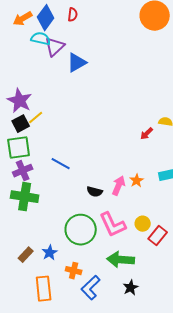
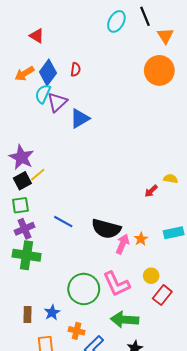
cyan semicircle: (41, 39) -> (43, 94), turned -78
green square: (19, 148) -> (20, 205), size x0.7
black semicircle: (95, 192) -> (106, 229), moved, size x1.8
yellow circle: (143, 224) -> (151, 276), moved
brown rectangle: (26, 255) -> (28, 315), turned -42

